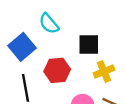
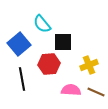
black square: (89, 45) -> (63, 42), moved

